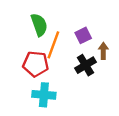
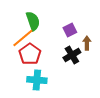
orange line: (53, 45) -> (23, 38), moved, turned 30
red pentagon: (36, 64) -> (30, 54), turned 30

